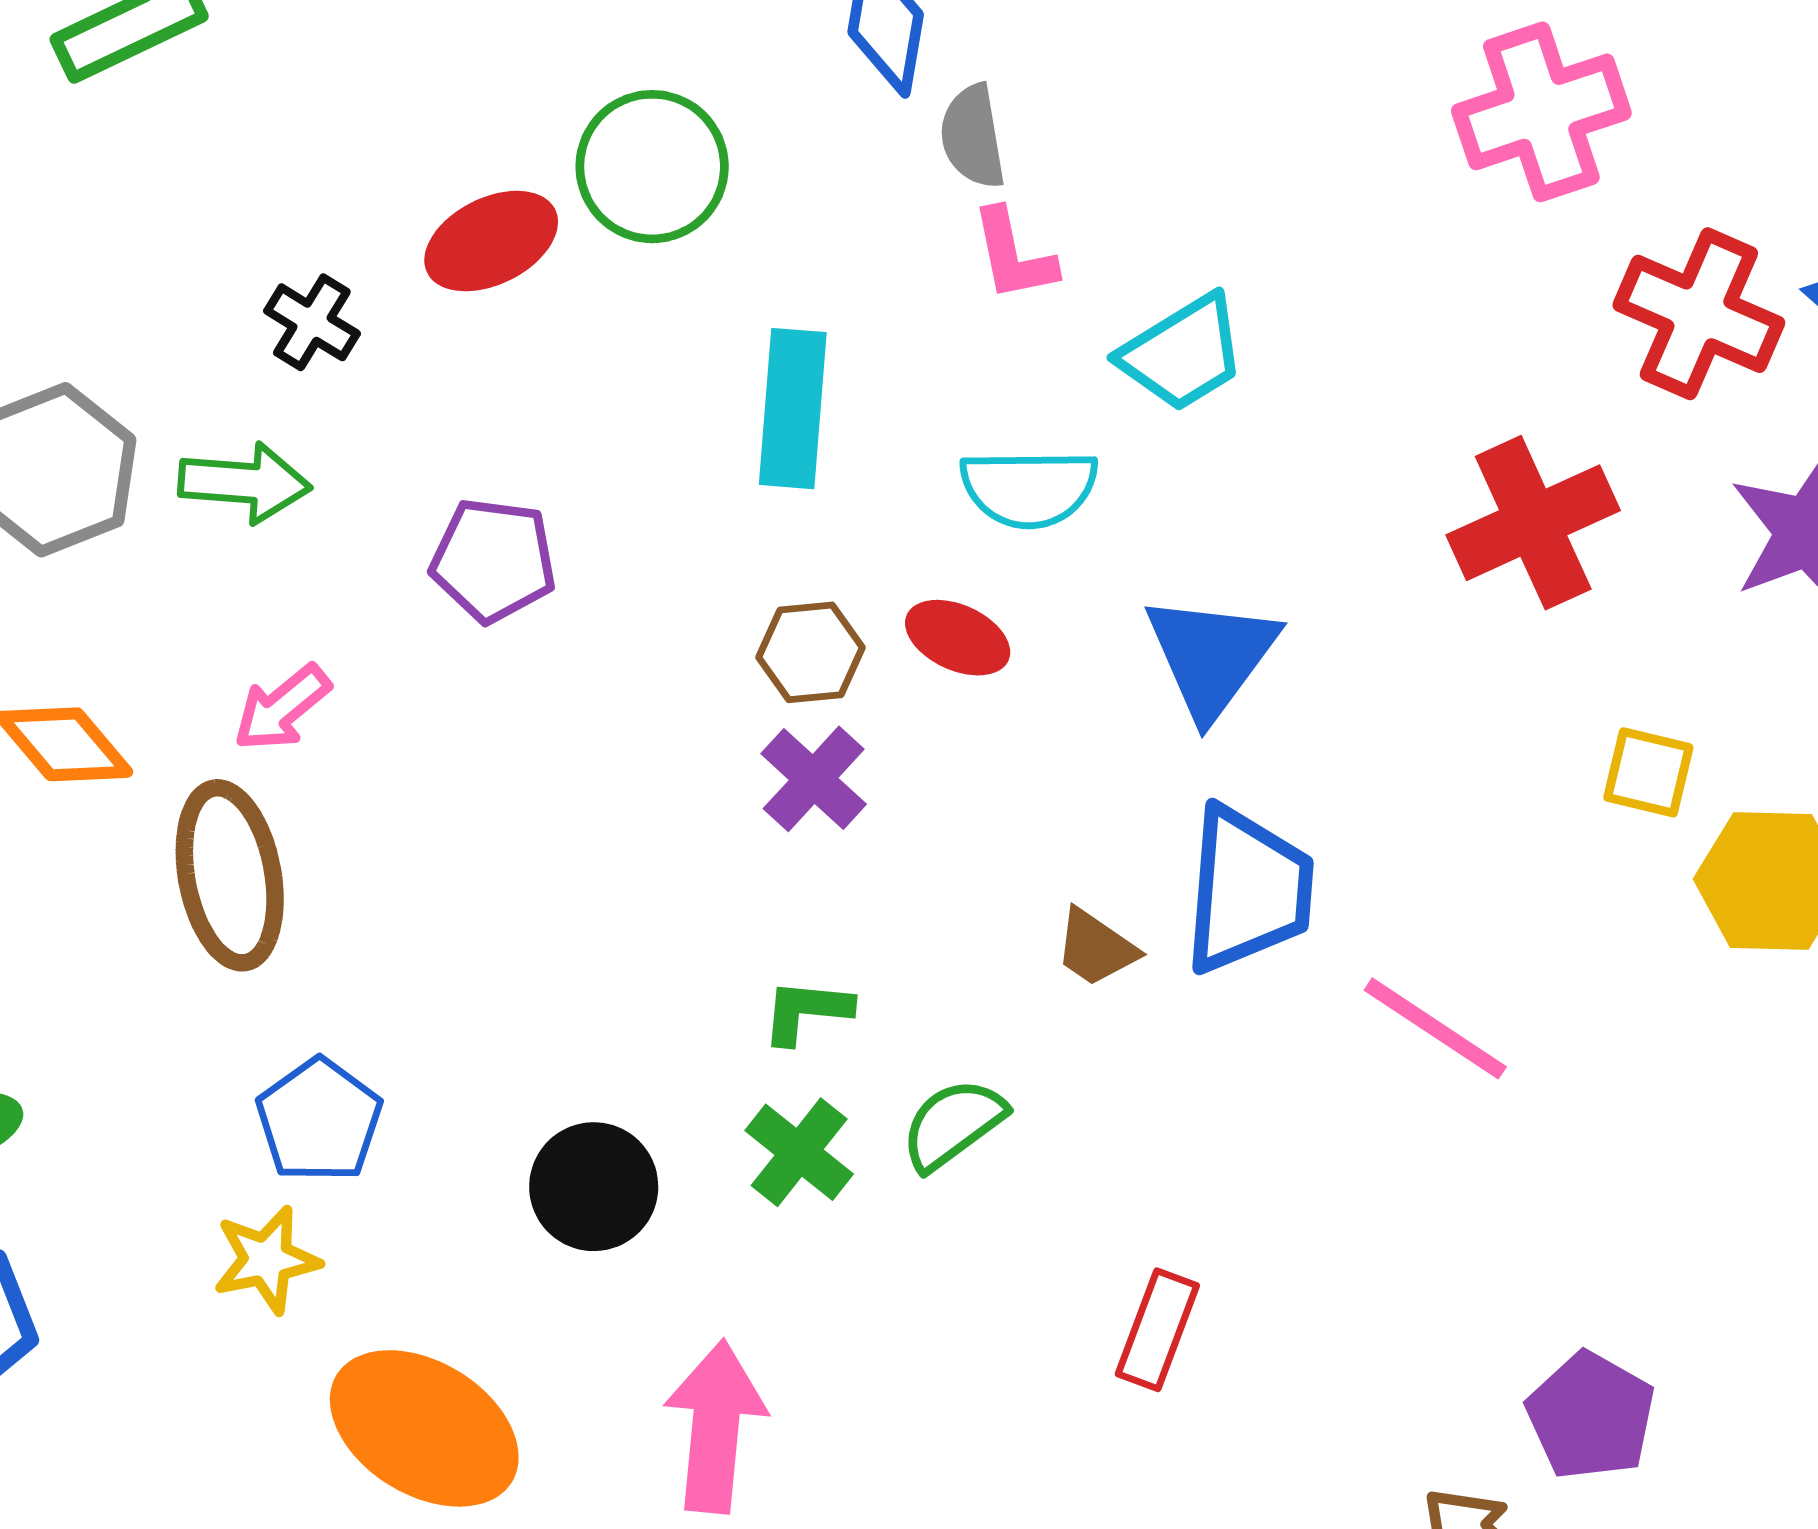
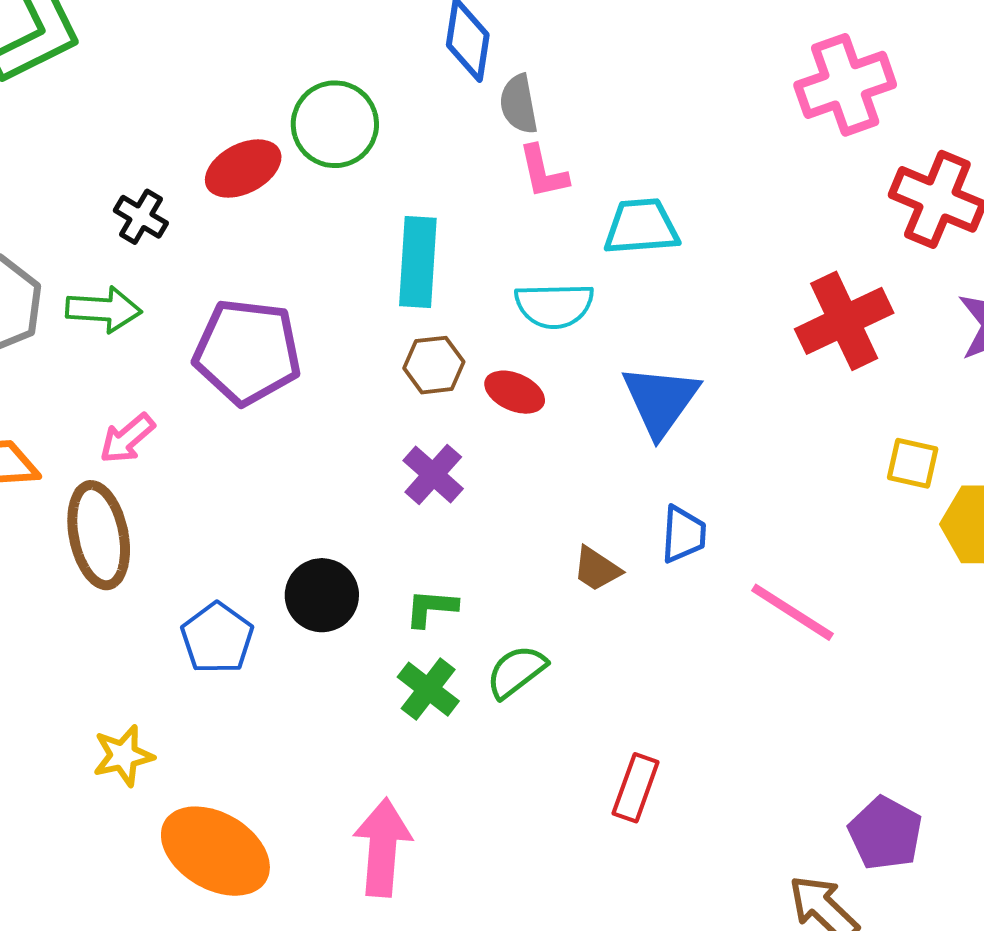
cyan trapezoid: (1183, 353) -> (641, 227), turned -152
purple pentagon: (493, 560) -> (247, 352), size x1.5
brown hexagon: (811, 652) -> (434, 365), moved
blue trapezoid: (1248, 890) -> (684, 534), size x0.6
blue pentagon: (319, 1120) -> (217, 638), moved
black circle: (594, 1187) -> (322, 595), moved

